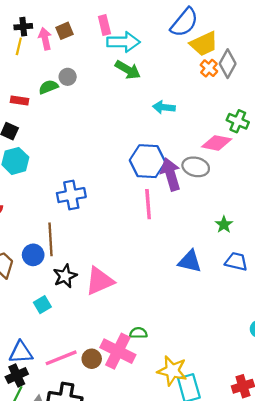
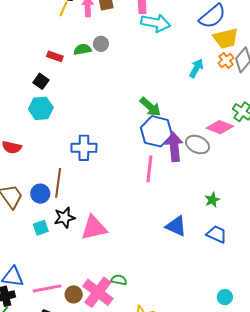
green arrow: (128, 70) -> (150, 107), moved
cyan arrow: (164, 107) -> (196, 68), moved, turned 102
cyan square: (42, 305) -> (41, 228), moved

